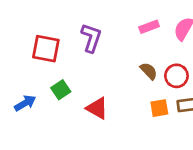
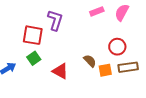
red square: (46, 49) -> (33, 35), moved
brown semicircle: (149, 71) -> (90, 61), moved

